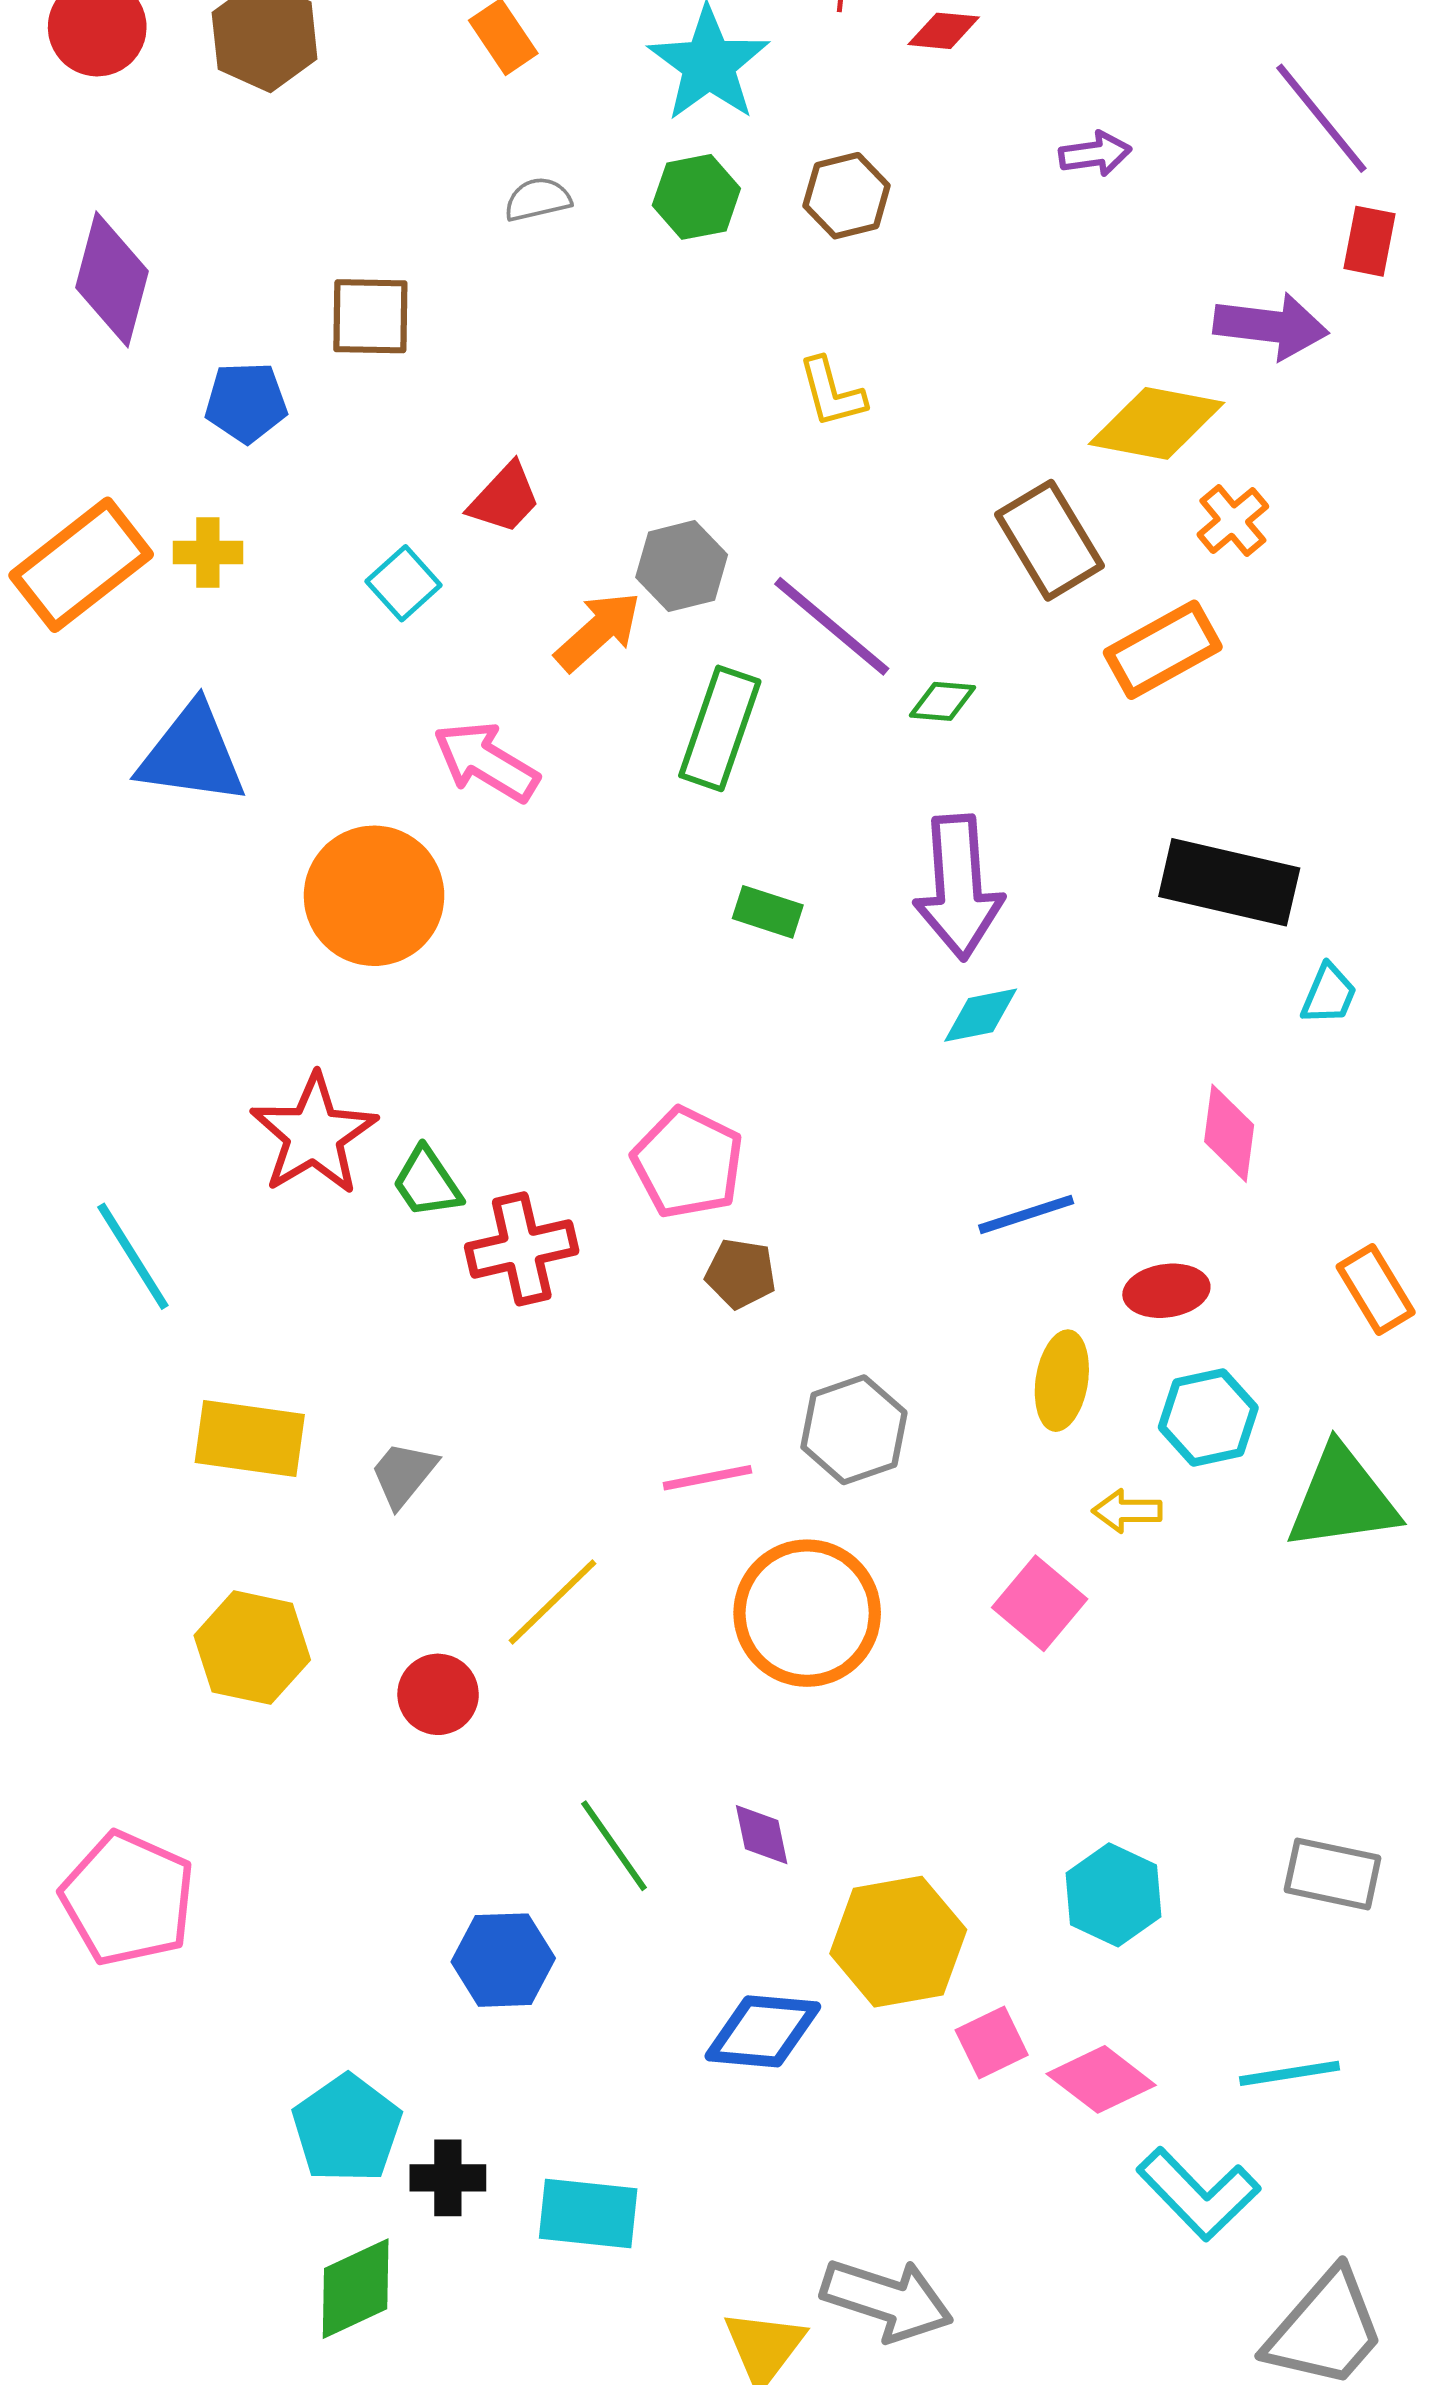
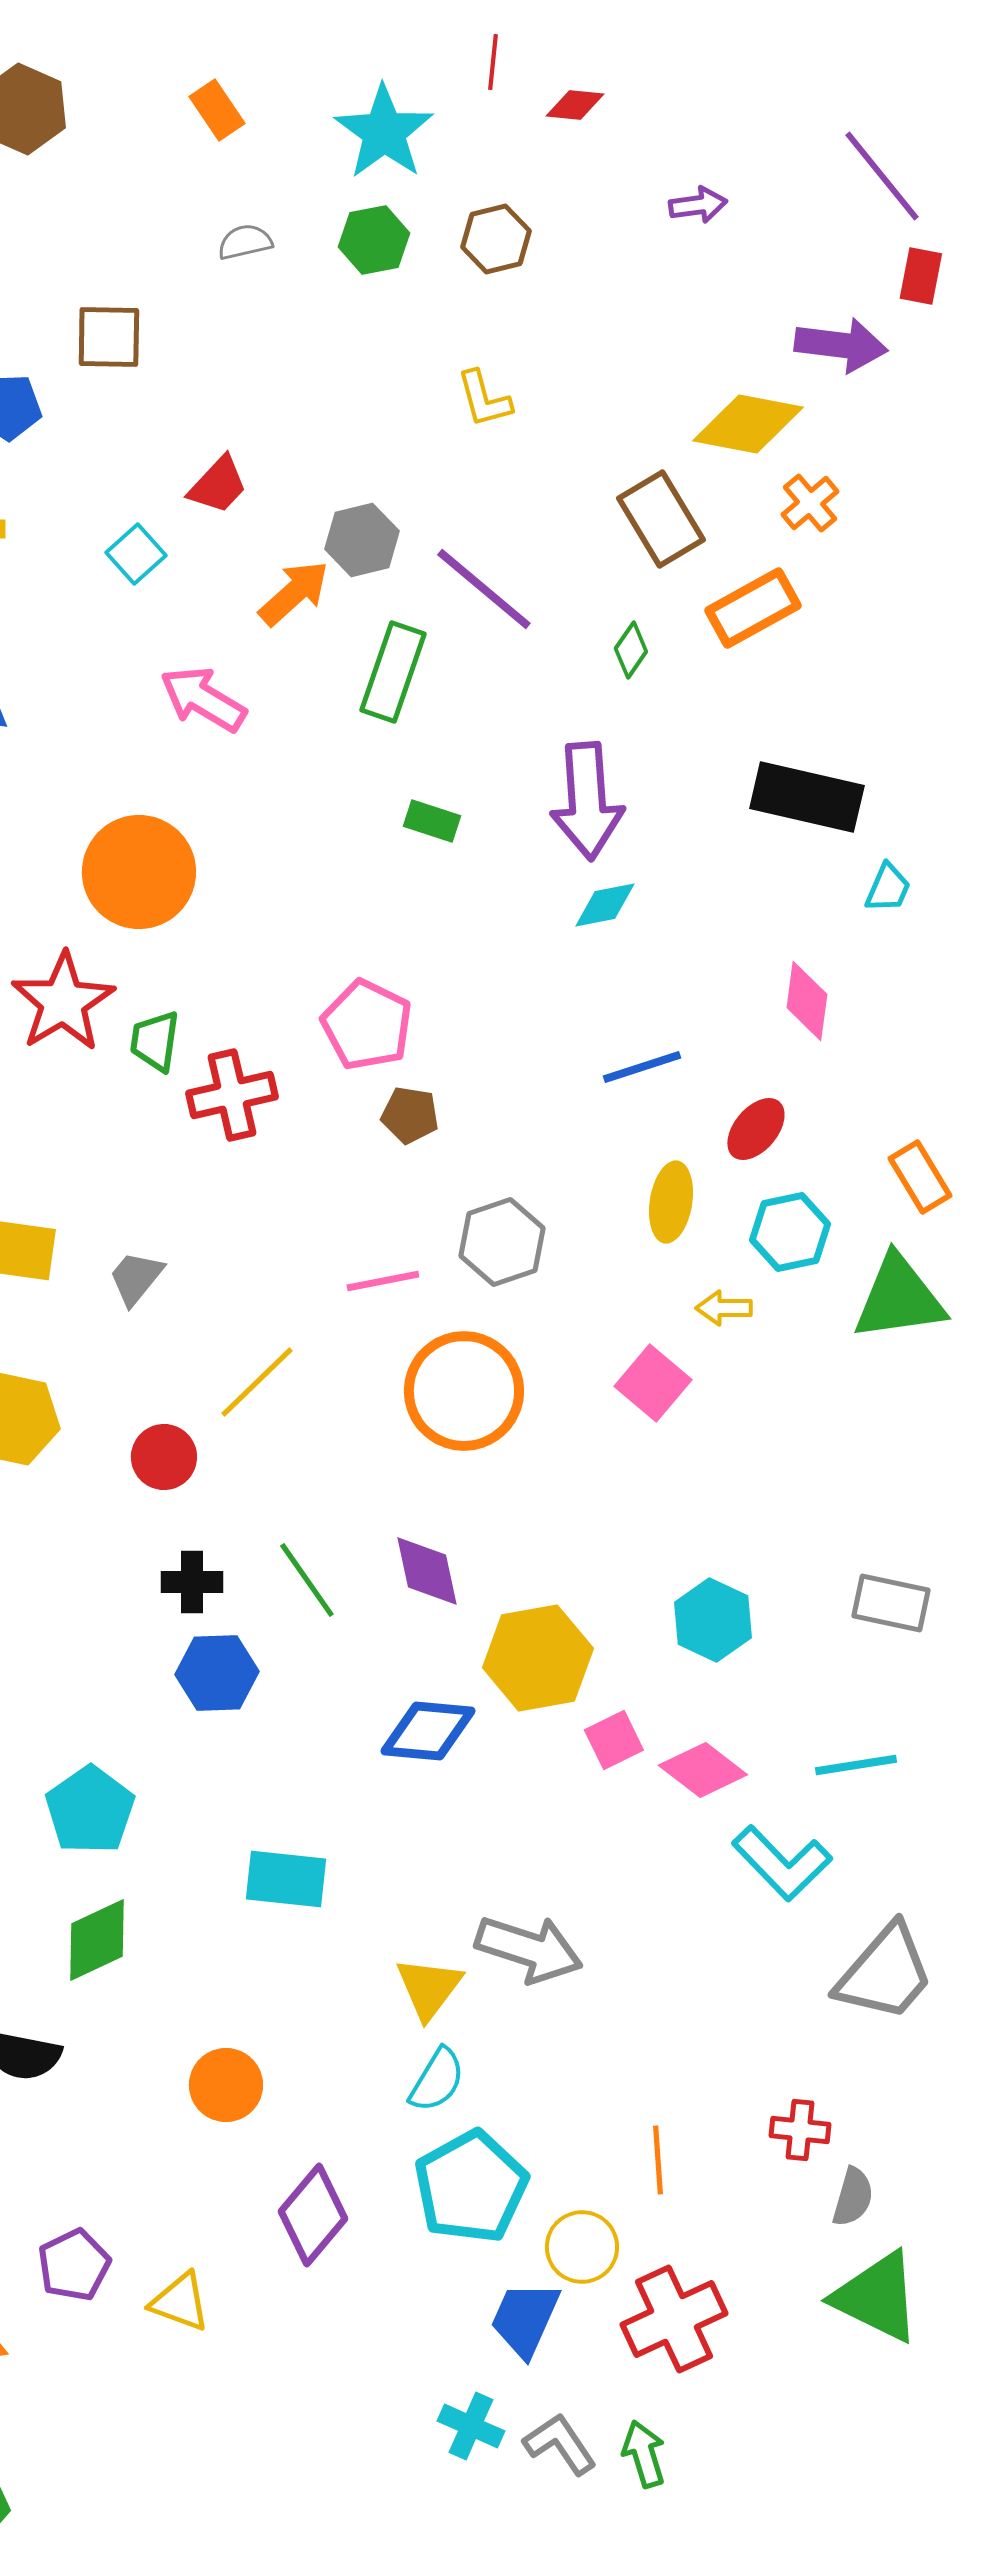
green diamond: (942, 701) -> (631, 650), moved, turned -60
orange circle: (374, 896) -> (139, 872), moved
green trapezoid: (427, 1182) -> (155, 1041), turned 42
orange rectangle: (1376, 1290) -> (920, 1177), moved
red ellipse: (1166, 1291) -> (756, 1129), turned -42
purple diamond: (762, 1835) -> (427, 1571), size x1.4
black cross: (448, 2178) -> (192, 1582), moved

